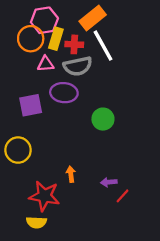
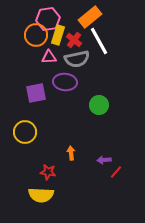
red cross: (74, 44) -> (74, 40), turned 35
red star: (44, 196) -> (48, 172), size x0.6
yellow semicircle: (36, 222) -> (41, 195), size x1.4

